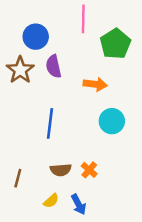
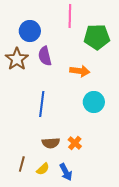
green pentagon: (115, 44) -> (97, 37), turned 30
brown line: (18, 178) -> (22, 164), moved

